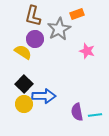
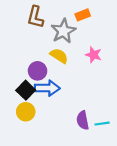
purple circle: (35, 39) -> (38, 71), moved
yellow semicircle: (23, 52) -> (59, 56), moved
blue arrow: (44, 96) -> (47, 88), moved

